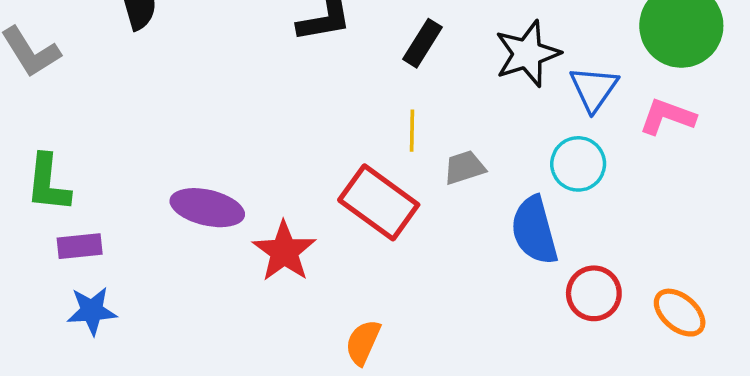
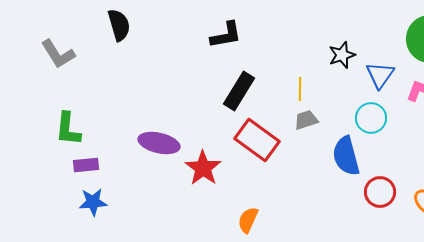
black rectangle: (422, 43) -> (239, 91), moved, size x1.4
black star: (527, 54) -> (342, 55), size x0.7
yellow line: (412, 131) -> (300, 89), moved

